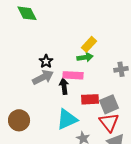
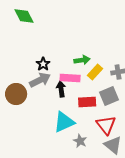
yellow rectangle: (89, 44) -> (95, 72), moved
gray square: (109, 104) -> (109, 96), moved
brown circle: (19, 120) -> (16, 94), moved

